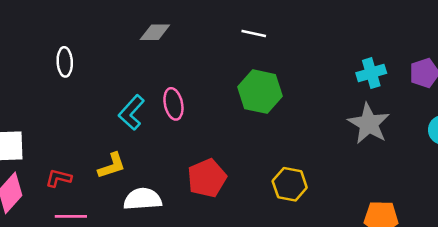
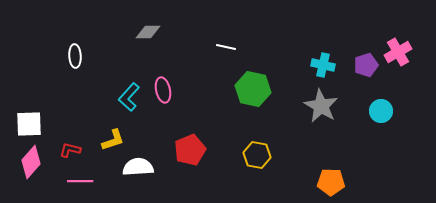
white line: (254, 33) -> (226, 47), moved
cyan cross: (371, 73) -> (323, 65), turned 30
green hexagon: (260, 92) -> (253, 89), moved

